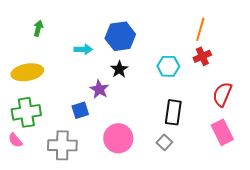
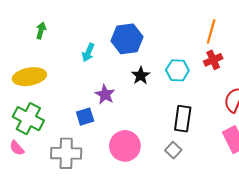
cyan arrow: (83, 49) -> (88, 52), turned 114
black star: (119, 69) -> (141, 76), moved
green cross: (26, 112) -> (28, 119), turned 36

